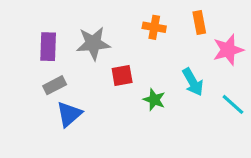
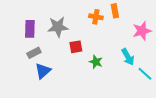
orange rectangle: (199, 22) -> (115, 11), moved
cyan arrow: (193, 82) -> (128, 57), moved
cyan line: (233, 104) -> (145, 74), moved

